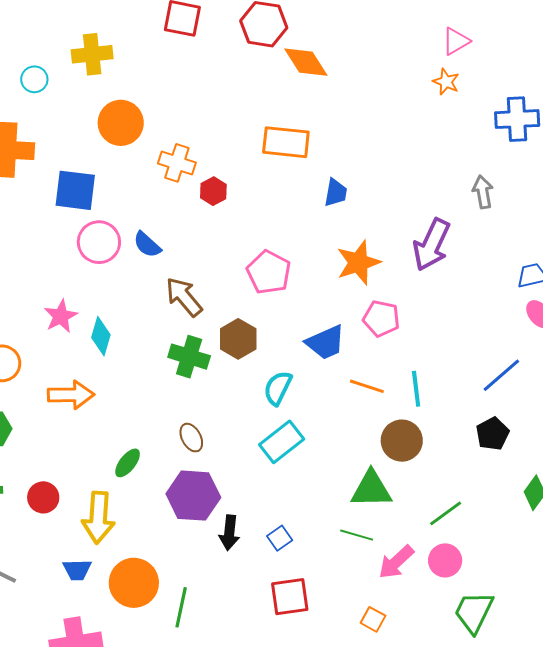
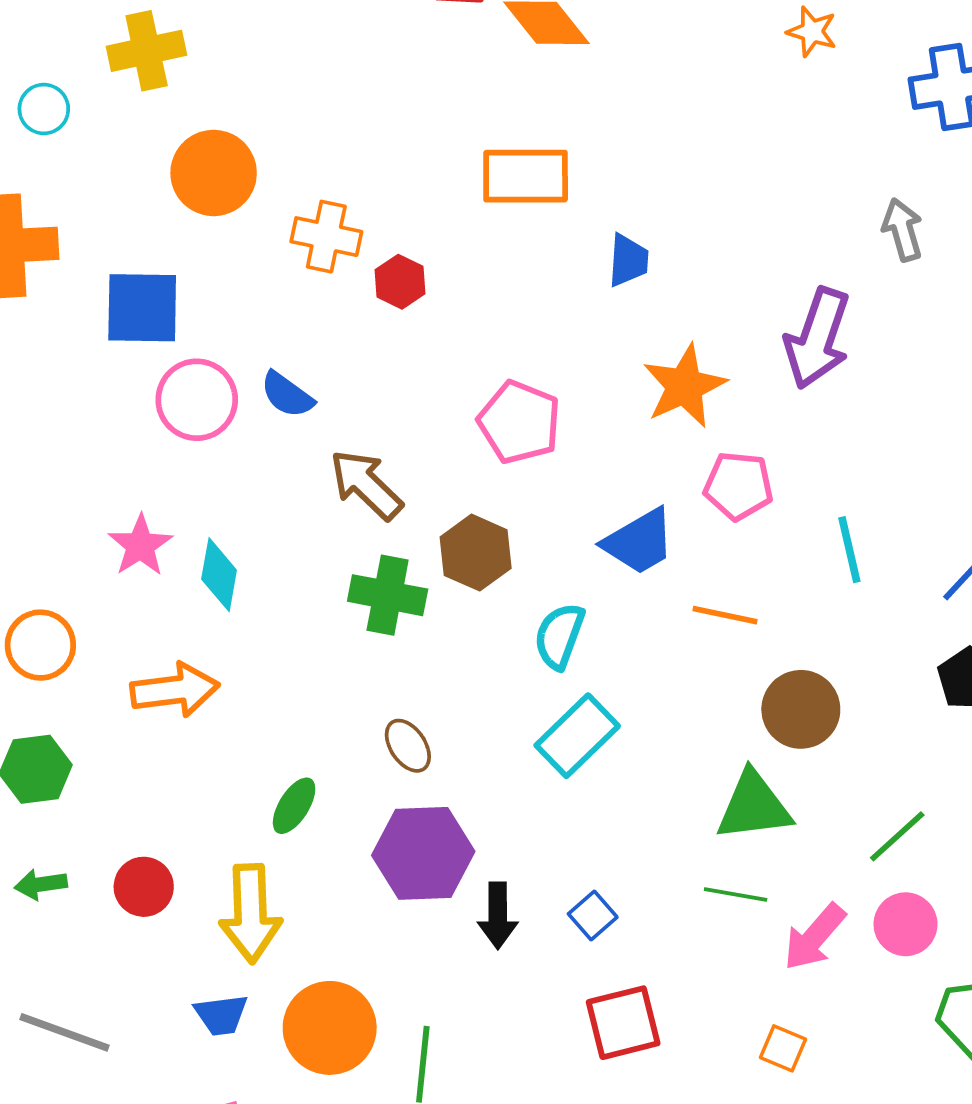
cyan line: (416, 389) -> (849, 550), moved

